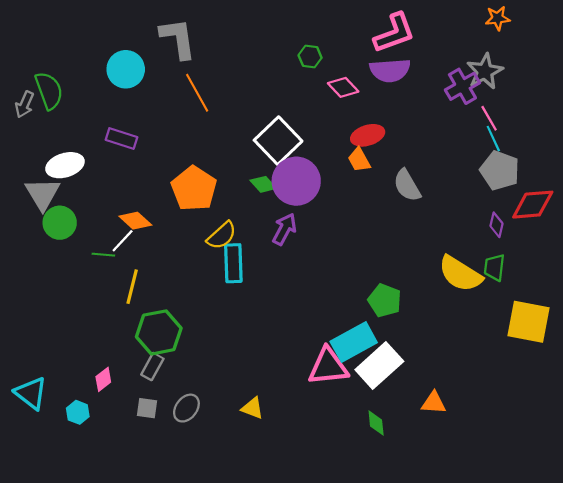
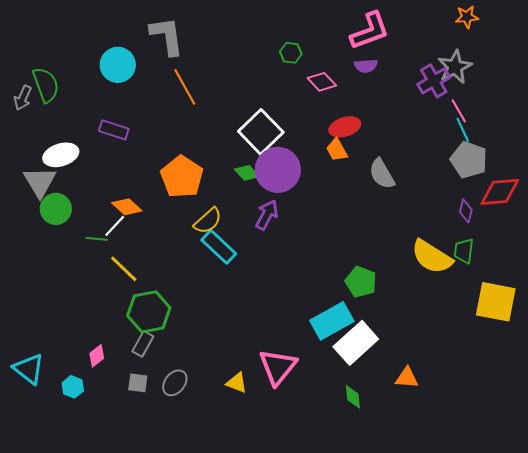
purple semicircle: (390, 70) -> (366, 66), size x0.6
cyan rectangle: (233, 263) -> (219, 247), turned -45
yellow line: (132, 287) -> (124, 269), turned -60
pink triangle: (328, 367) -> (278, 367), moved, turned -45

